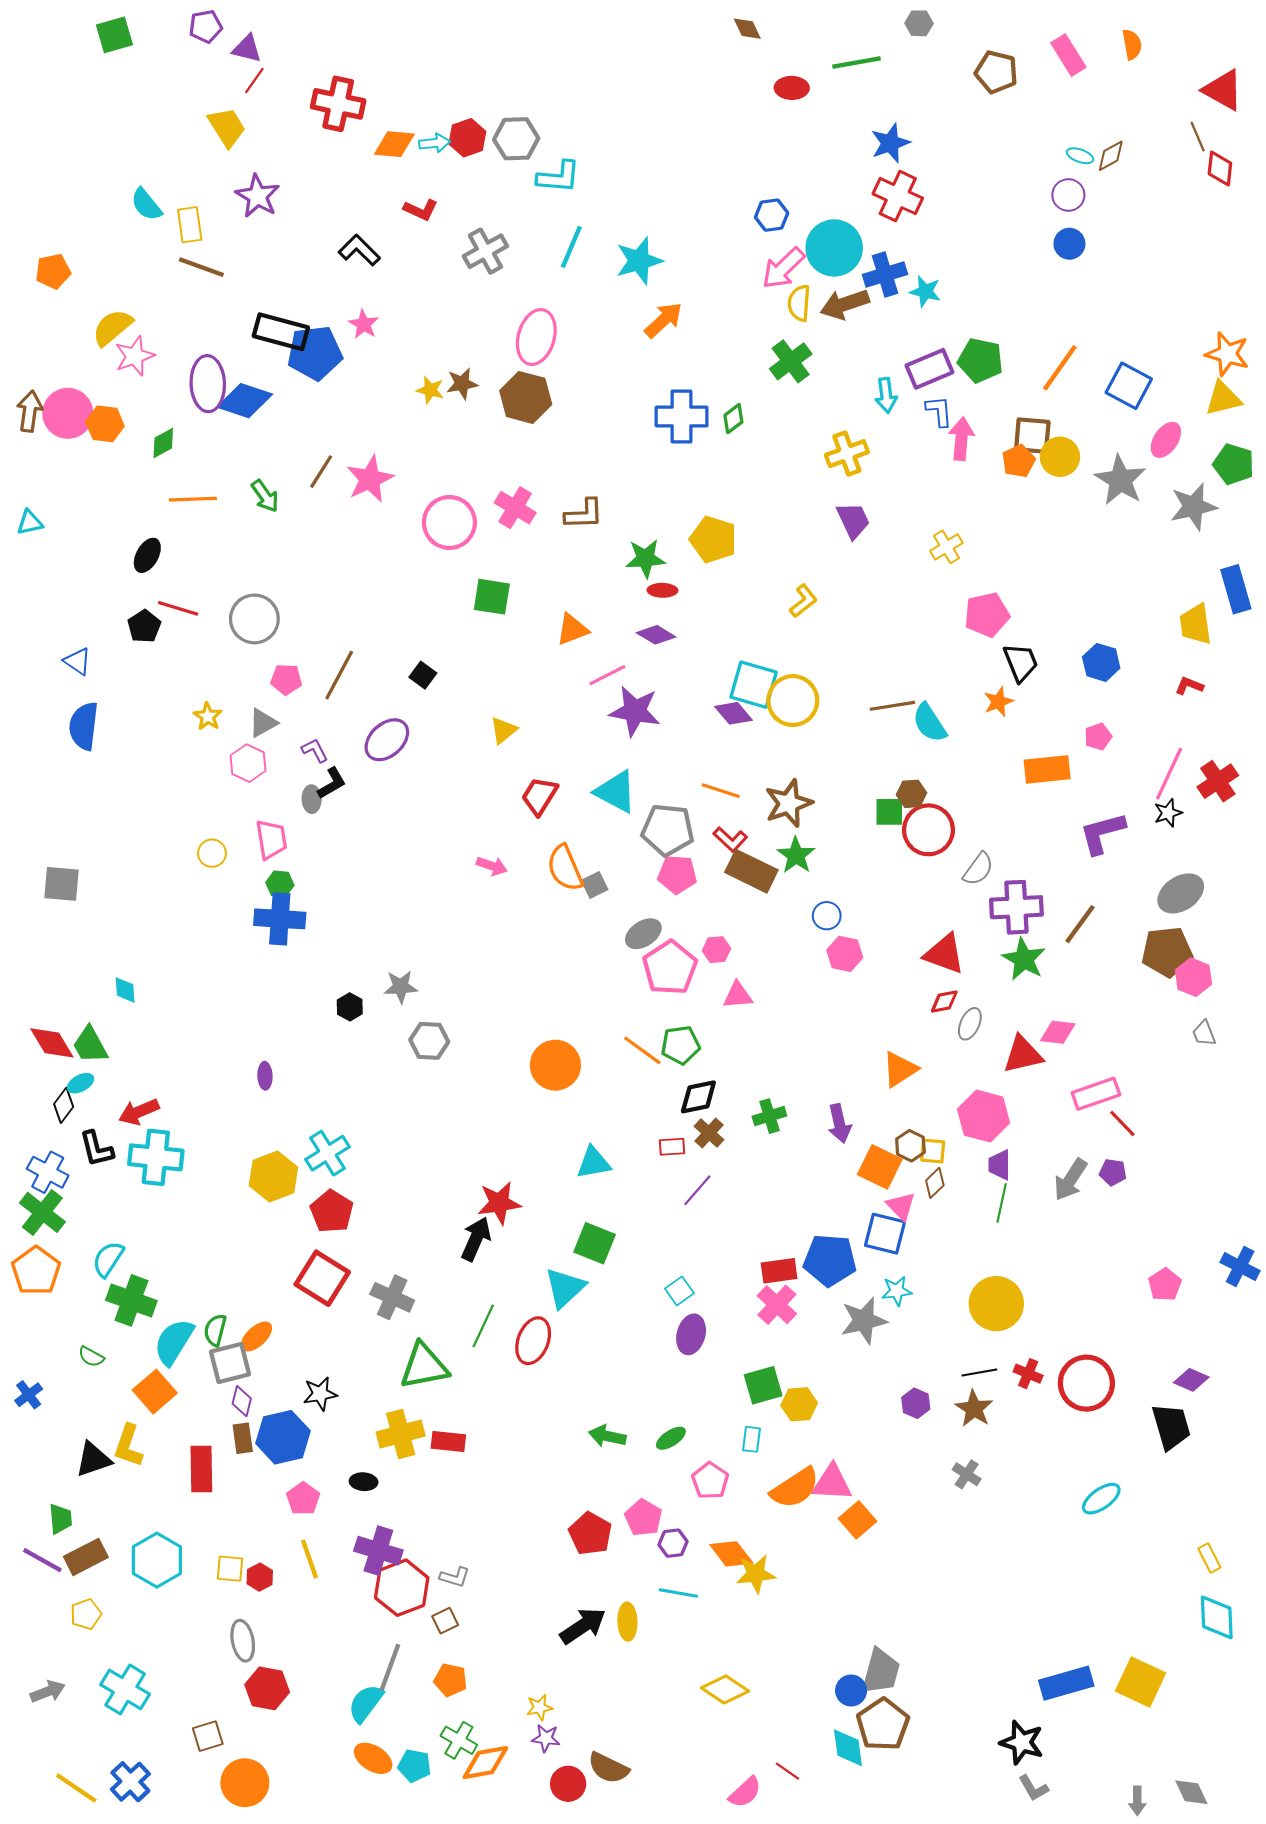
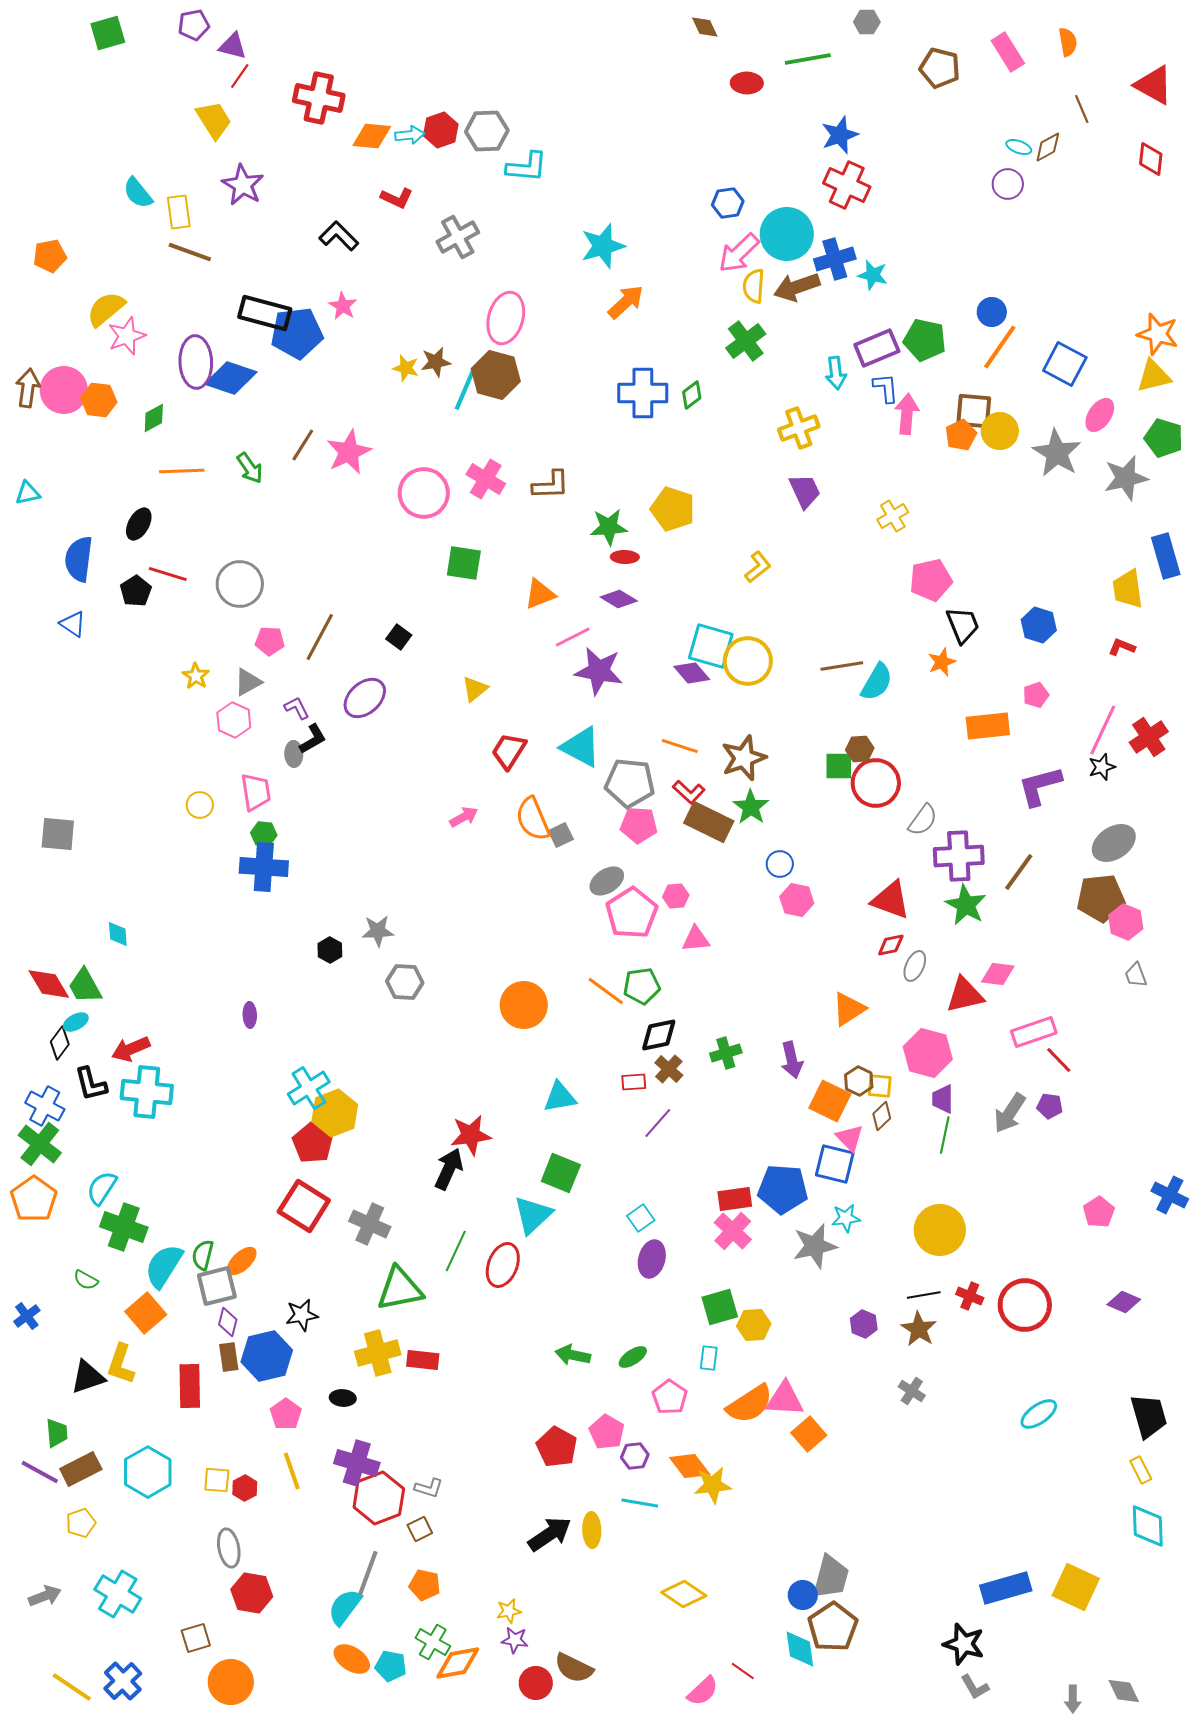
brown line: (1198, 137) -> (1082, 109), moved
blue circle: (1069, 244) -> (992, 312), moved
cyan line: (571, 247) -> (465, 390), moved
cyan semicircle: (930, 723) -> (877, 682), turned -117
blue semicircle: (84, 726) -> (79, 559), moved
pink arrow: (492, 866) -> (464, 817), turned -48
yellow hexagon: (273, 1176) -> (335, 1113), moved
black trapezoid: (1171, 1427) -> (1149, 1416), moved

